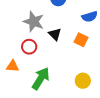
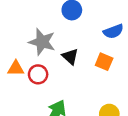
orange triangle: (13, 66) -> (16, 68), moved

